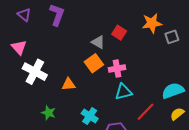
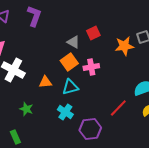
orange star: (152, 23) -> (124, 46), moved
red square: (119, 33) -> (93, 33), turned 32
cyan triangle: (123, 92) -> (70, 87), moved

